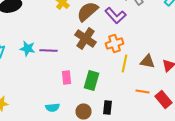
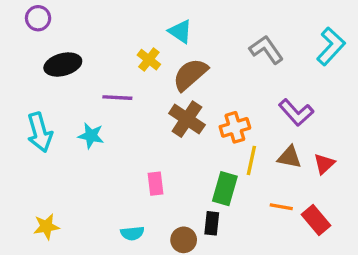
purple L-shape: (116, 16) -> (296, 112), moved
purple line: (48, 50) -> (117, 98), moved
green rectangle: (92, 80) -> (225, 189), moved
black rectangle: (108, 108) -> (212, 223), moved

